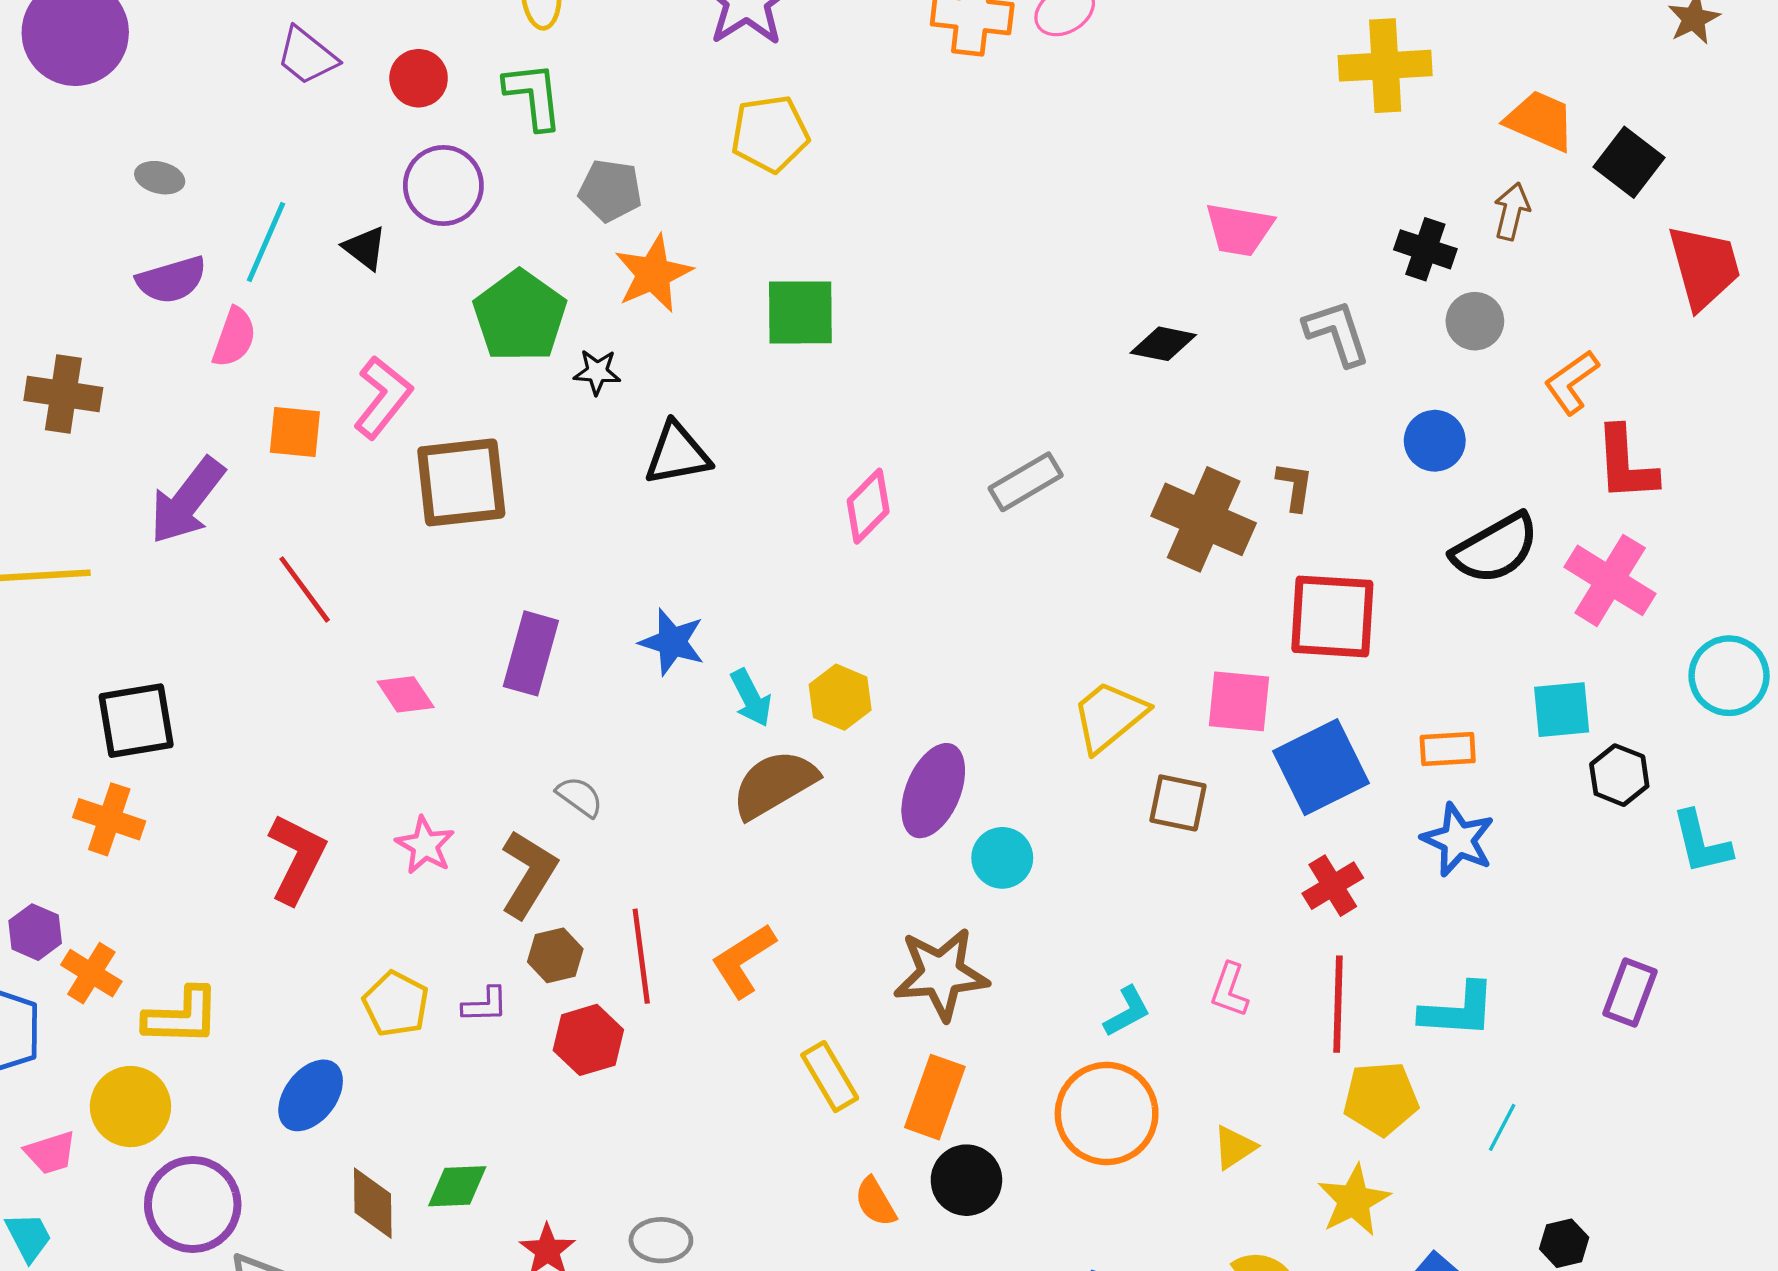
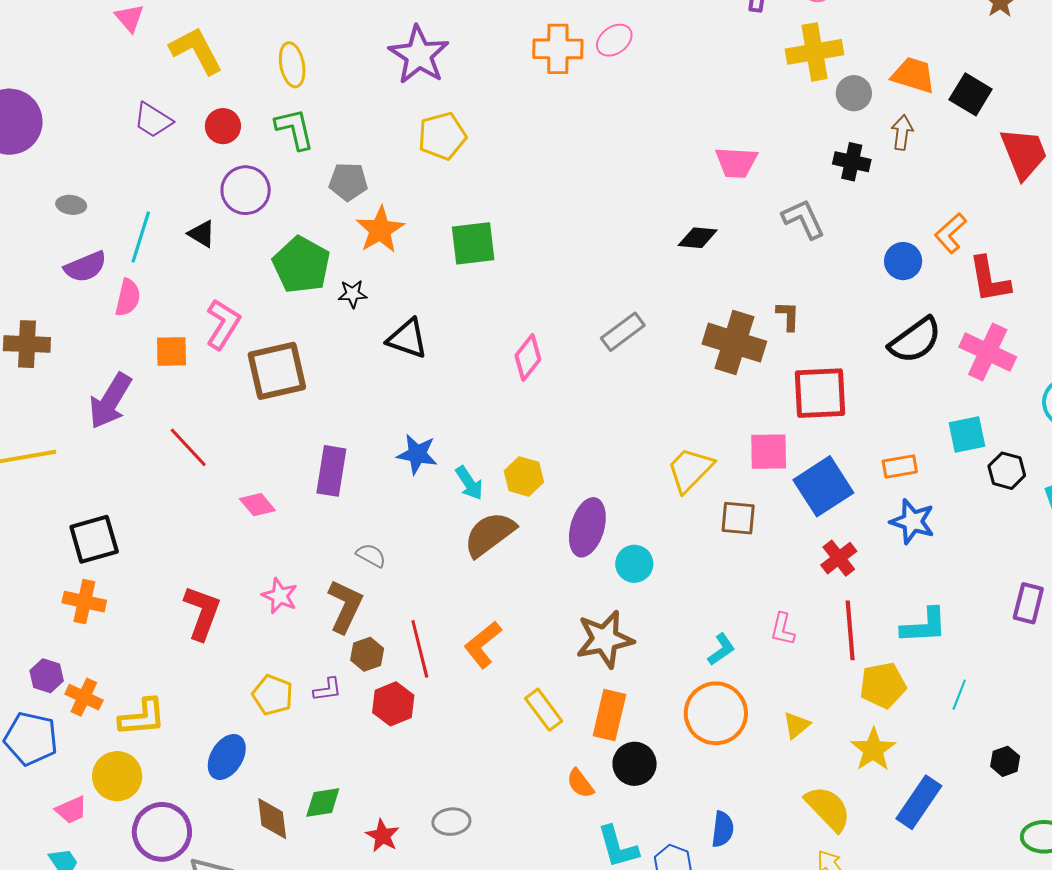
gray circle: (1475, 321) -> (854, 93), moved
blue circle: (1435, 441) -> (903, 261), moved
black triangle: (677, 454) -> (407, 339), turned 36

